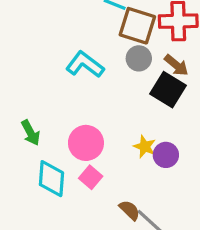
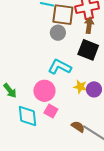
gray circle: (139, 58) -> (58, 33), moved
cyan L-shape: (85, 65) -> (60, 67), moved
brown arrow: (176, 65) -> (89, 25), moved, turned -112

